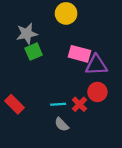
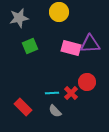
gray star: (27, 34) -> (19, 18), moved
purple triangle: (96, 65) -> (90, 44), moved
red rectangle: (14, 104) -> (23, 107), moved

